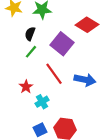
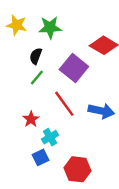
blue square: (40, 130) -> (40, 157), moved

